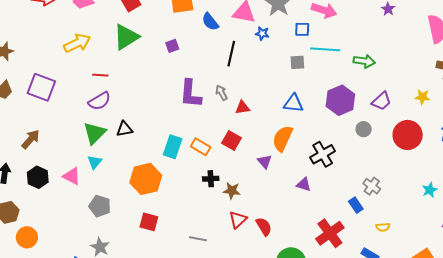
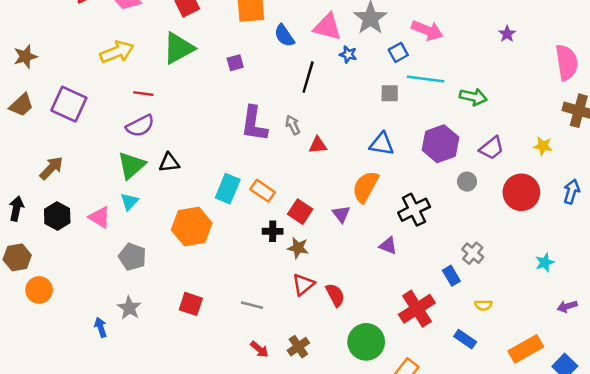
blue square: (302, 29) -> (398, 52), turned -35
red square: (232, 141) -> (300, 212), moved
red square: (149, 222) -> (191, 304), moved

